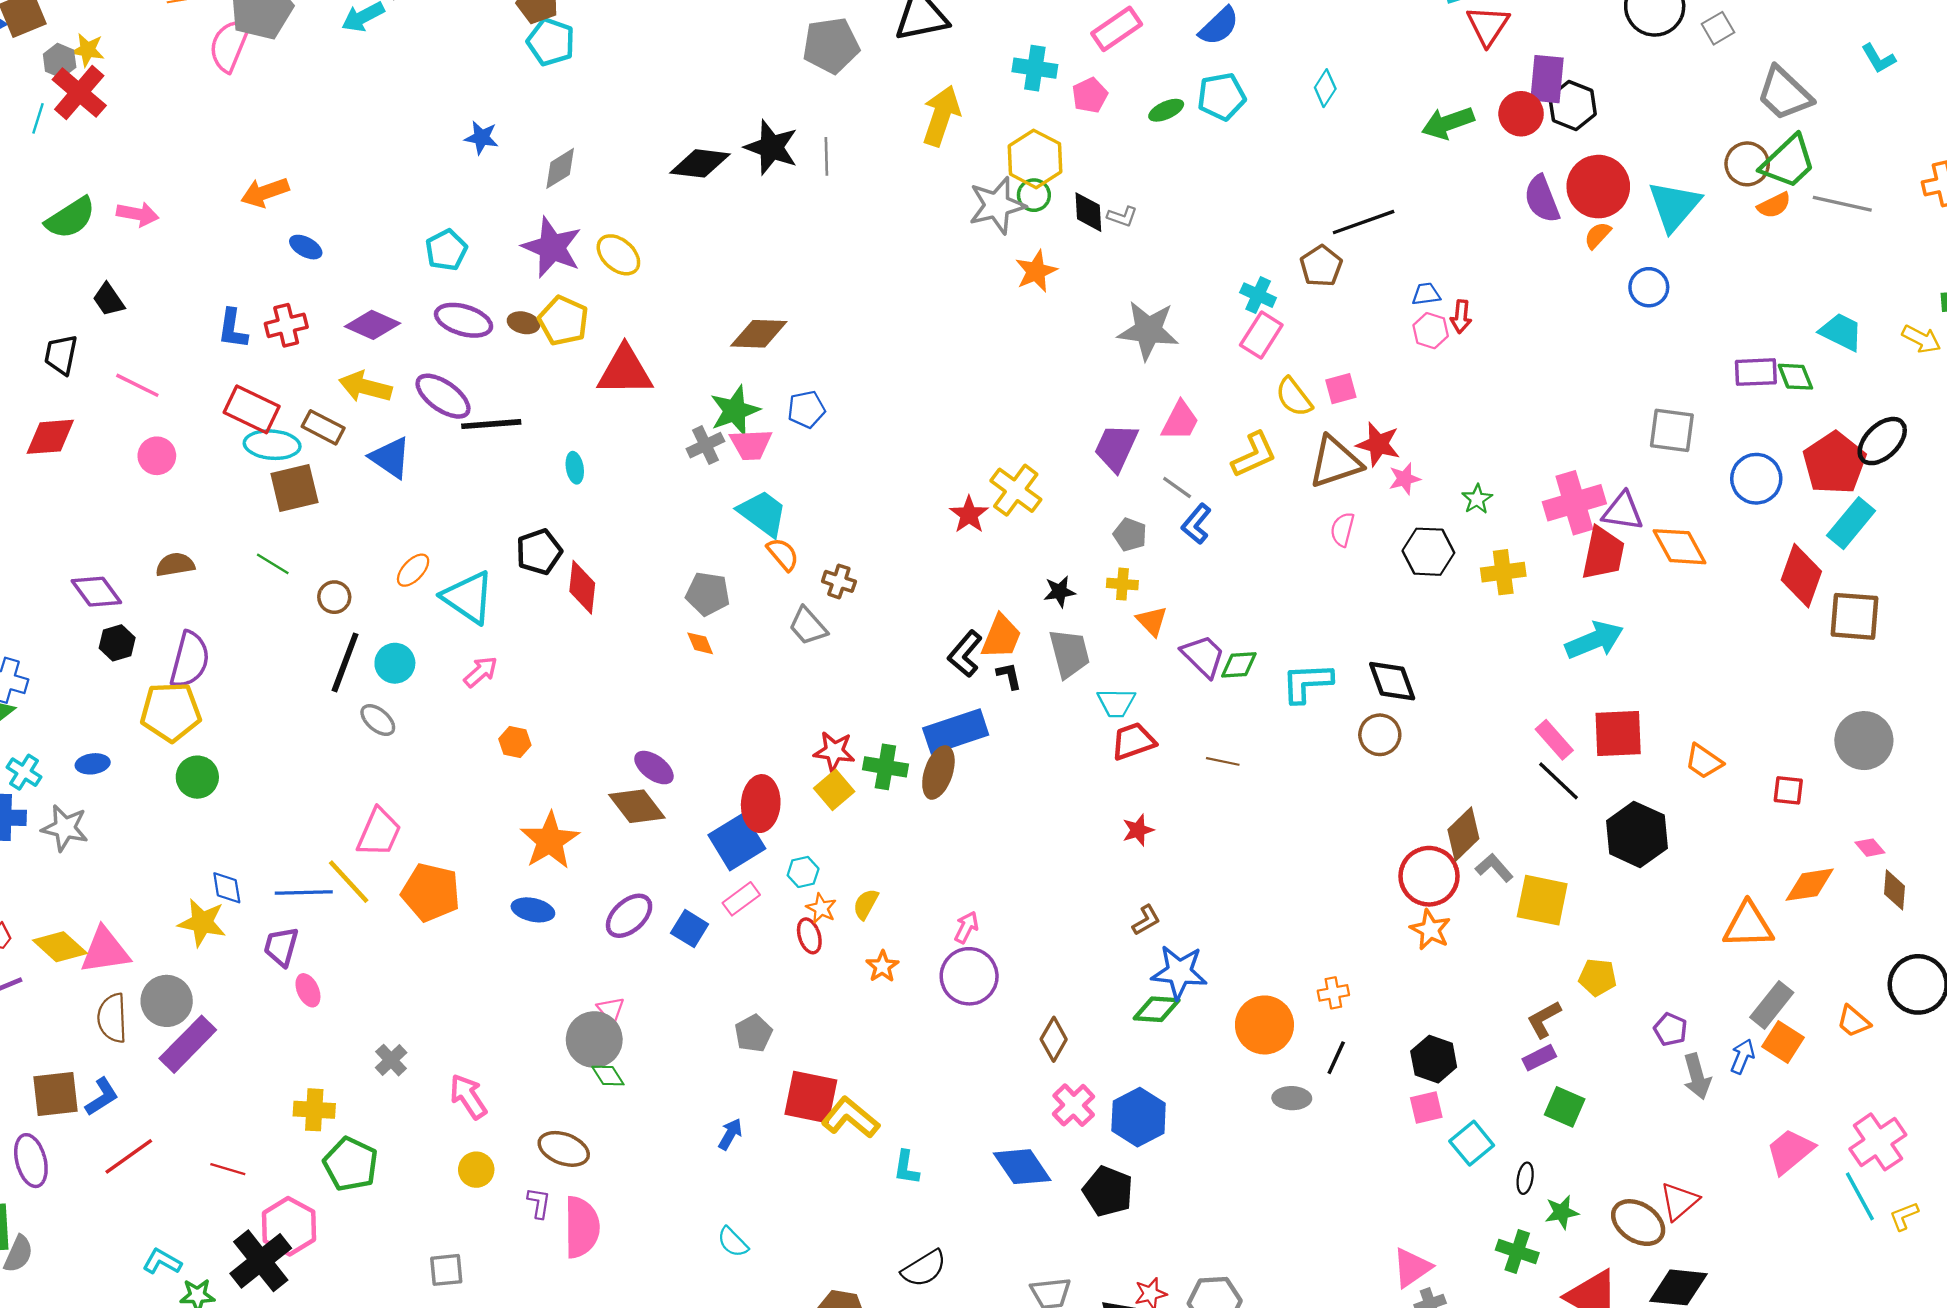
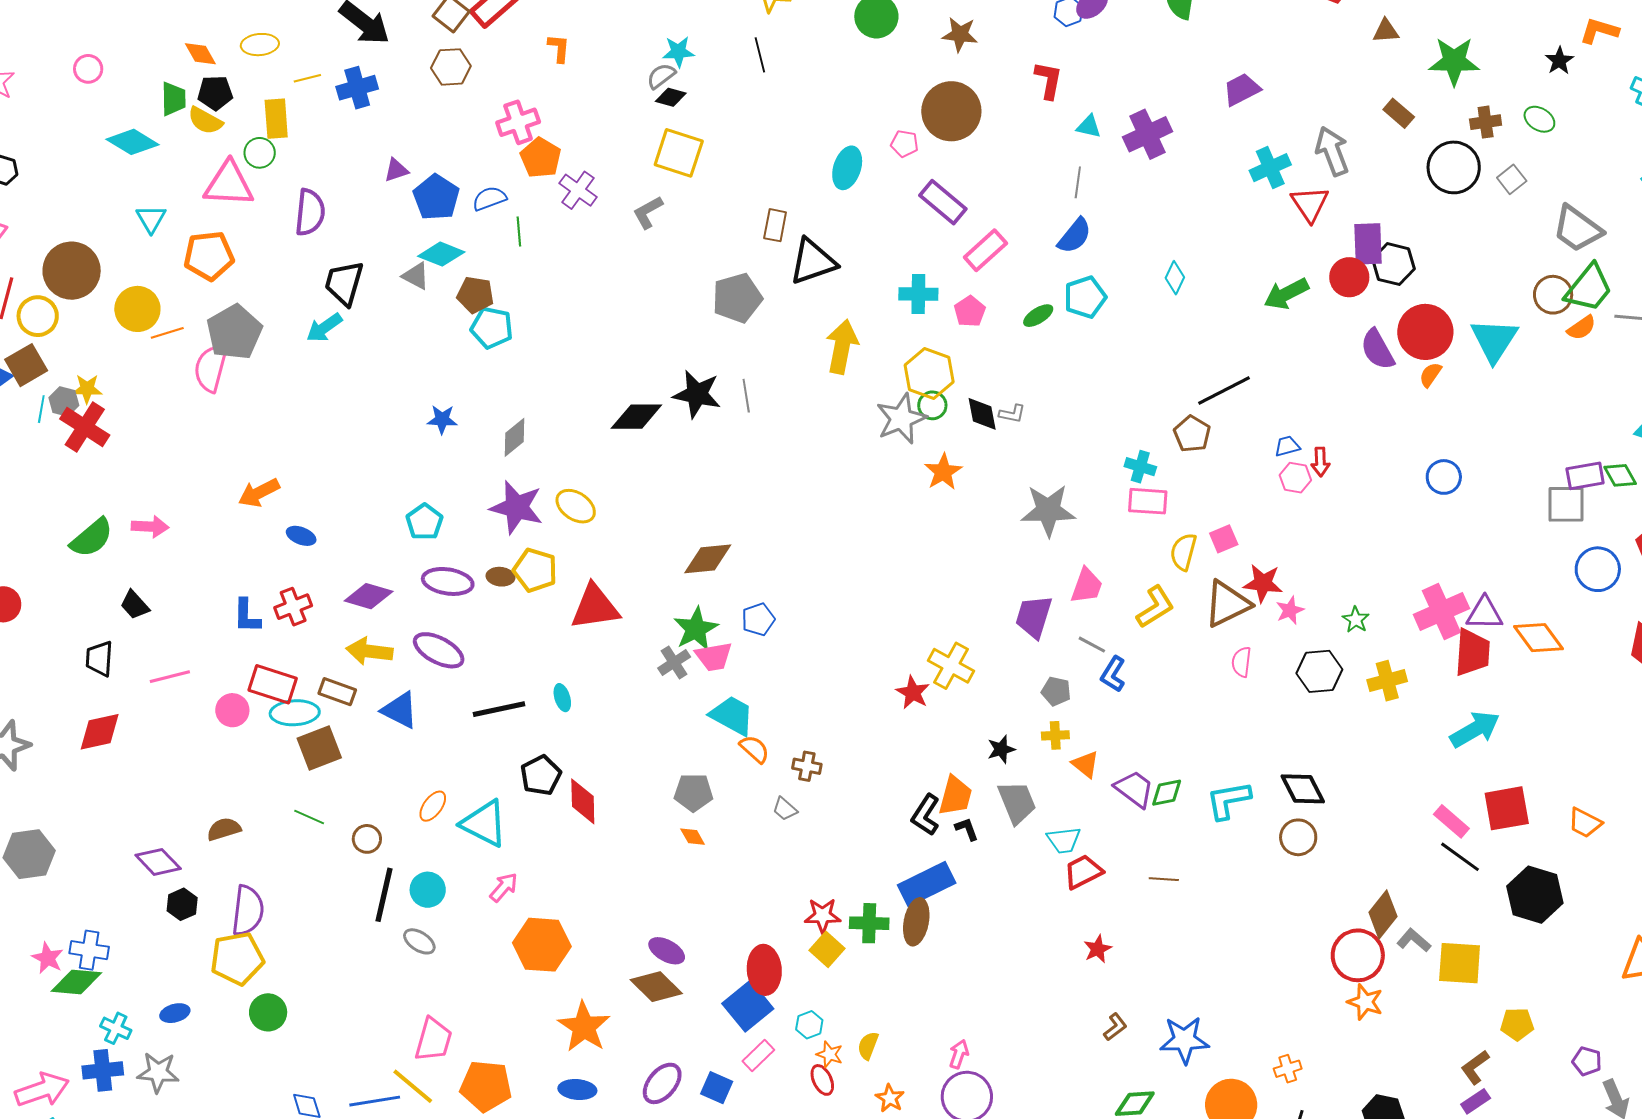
cyan line: (38, 118) -> (41, 409), moved
blue circle: (1649, 287) -> (1444, 477), moved
pink rectangle: (1261, 335) -> (1148, 501), turned 69
pink line: (137, 385) -> (170, 677), turned -33
yellow semicircle: (1294, 397) -> (1183, 552), turned 60
black line: (491, 424) -> (499, 709), moved
gray square: (1672, 430) -> (1566, 504), moved
pink circle: (157, 456) -> (232, 710), moved
gray trapezoid: (808, 626) -> (785, 809), size x0.7
orange hexagon: (515, 742) -> (542, 945), size x2.0
blue star: (1179, 972) -> (1184, 1040), moved

